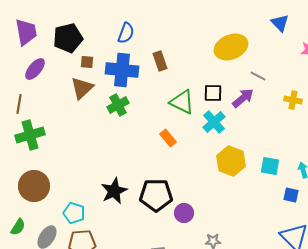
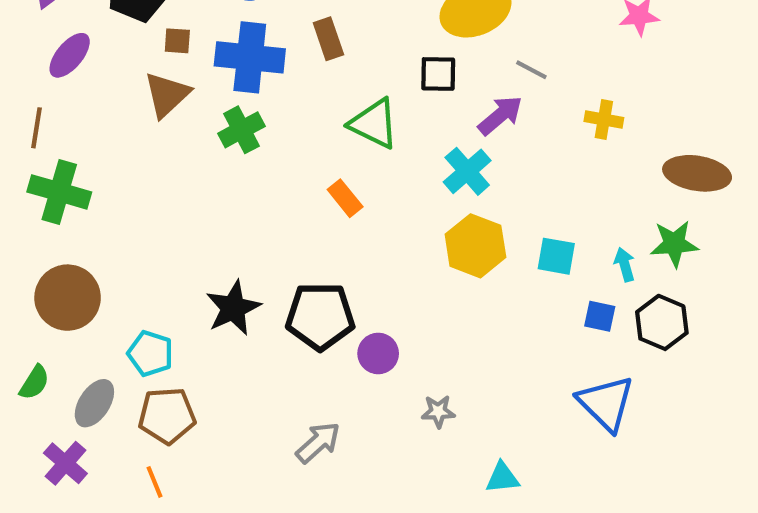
black square: (213, 93) -> (438, 74), moved
cyan cross: (214, 122) -> (467, 171), moved
green cross: (30, 135) -> (59, 192), turned 32

